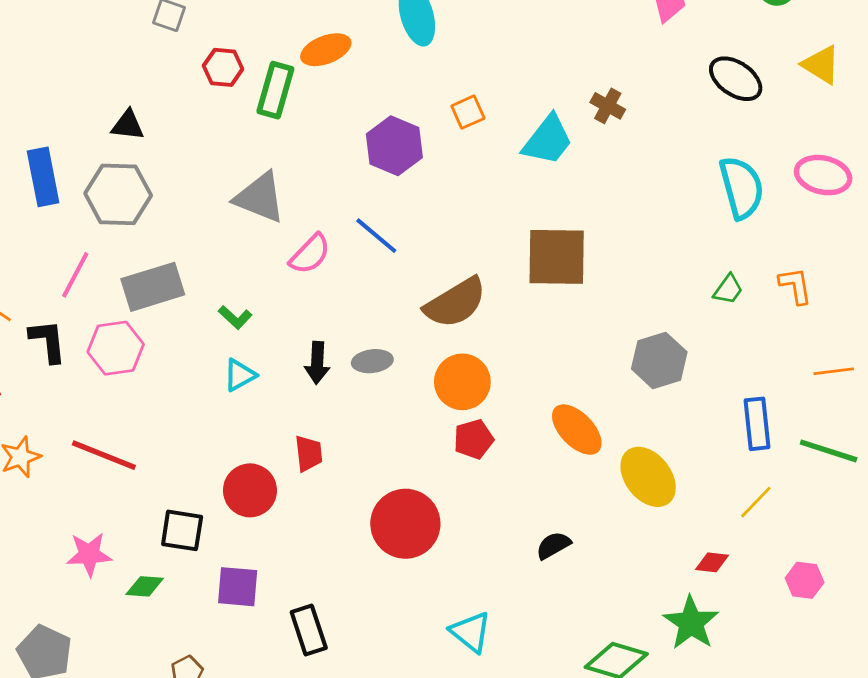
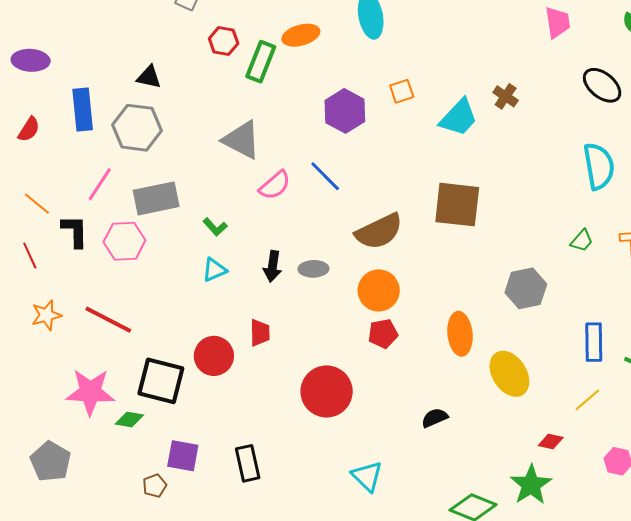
orange ellipse: (577, 430) -> (460, 334), turned 33
black square: (182, 530) -> (161, 381), size x1.4
pink star: (89, 554) -> (90, 392), size x1.4
purple square: (238, 587) -> (183, 456), moved

